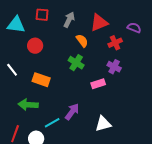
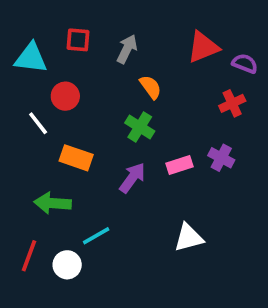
red triangle: (99, 23) -> (203, 47), moved
red cross: (115, 43) -> (232, 103), moved
purple cross: (114, 67) -> (221, 158), moved
white line: (12, 70) -> (38, 123), moved
purple arrow: (72, 112) -> (132, 178), moved

